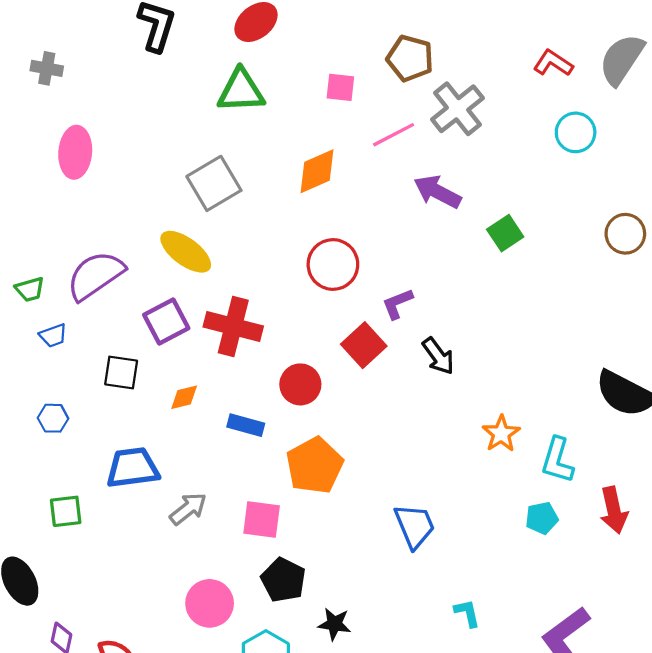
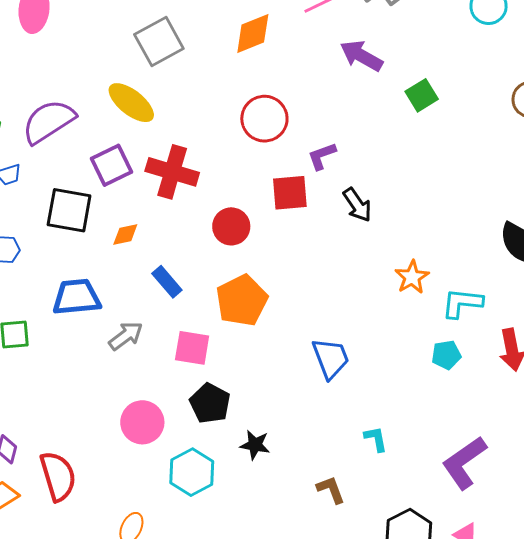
red square: (364, 345) -> (290, 193), turned 36
black square: (121, 373) -> (69, 210), size x1.4
blue rectangle: (246, 425) -> (167, 282), moved, turned 32
cyan L-shape: (557, 460) -> (462, 303), turned 78

